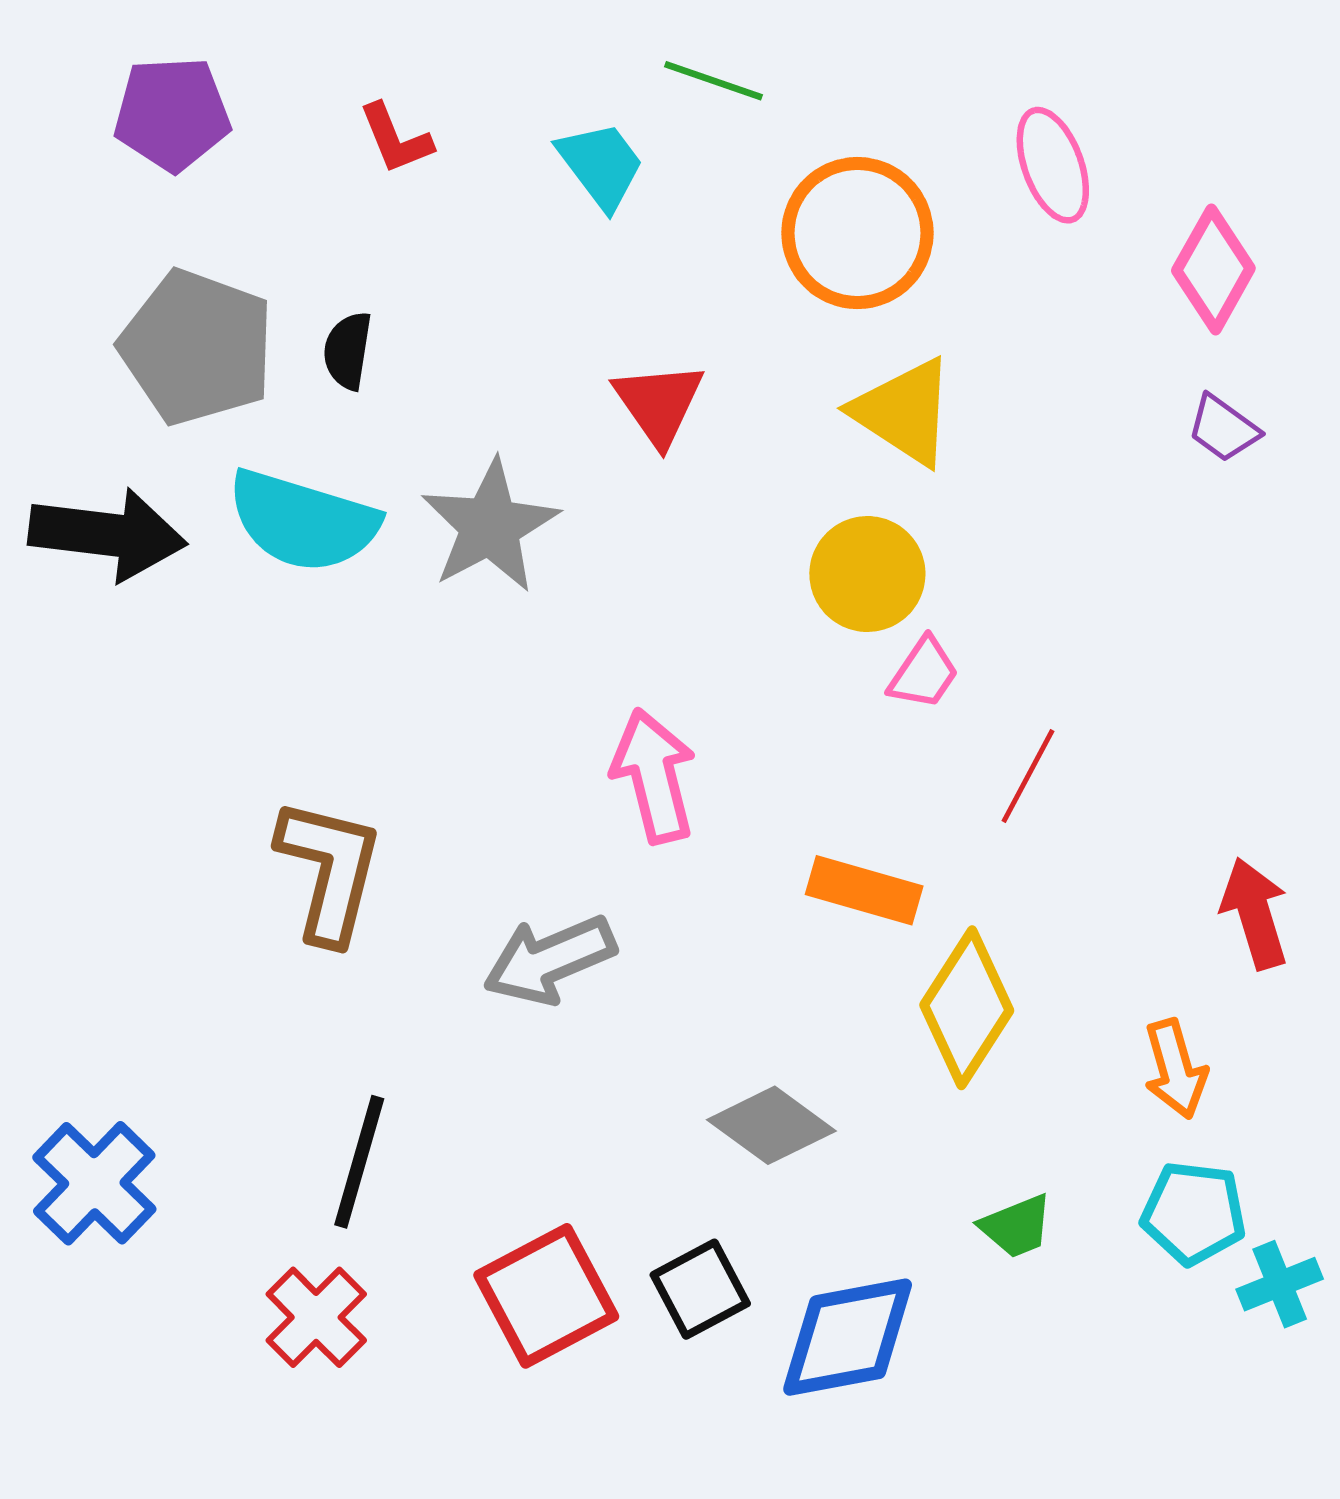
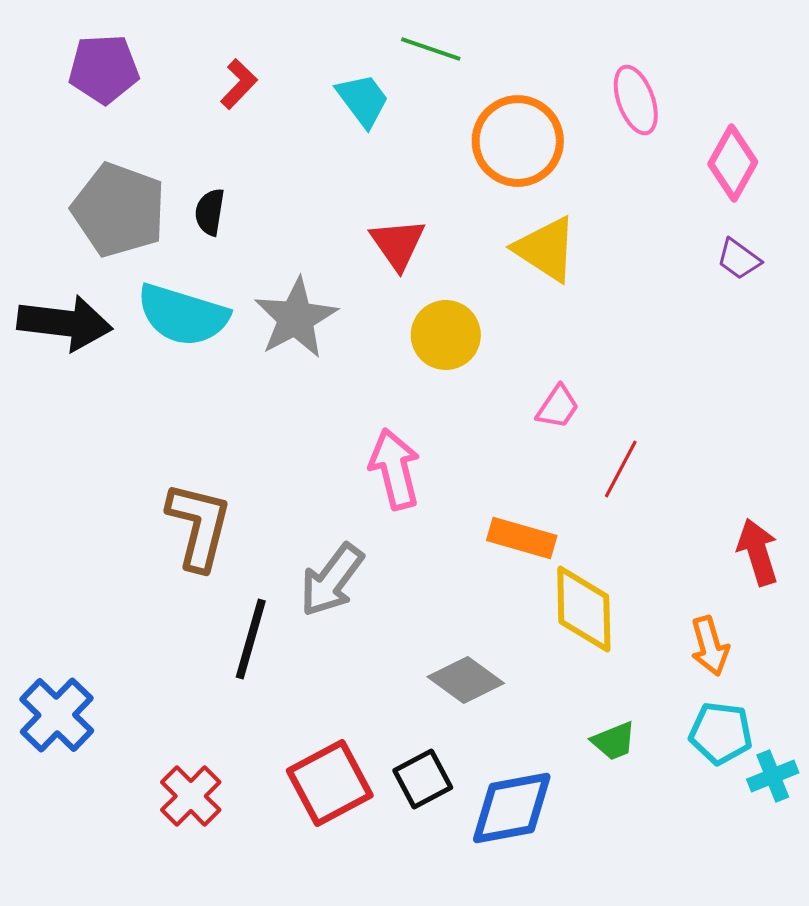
red L-shape: (396, 139) -> (239, 84), turned -114
yellow circle: (867, 574) -> (446, 335), moved
gray arrow: (550, 960) -> (332, 580), turned -30
yellow diamond: (967, 1008) -> (584, 609), turned -34
black line: (359, 1162) -> (251, 639), moved

